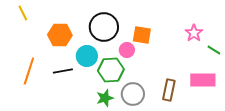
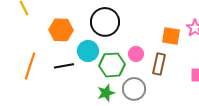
orange square: (142, 35) -> (171, 36), moved
pink circle: (127, 50) -> (136, 54), moved
brown rectangle: (169, 90) -> (159, 64), moved

